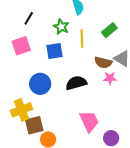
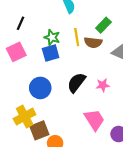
green star: (61, 27) -> (52, 37), moved
brown semicircle: (103, 62) -> (93, 42), moved
pink star: (110, 78) -> (103, 85), moved
black semicircle: (76, 83) -> (76, 83), turned -30

